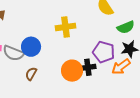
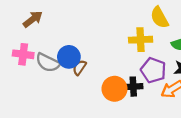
yellow cross: (66, 27) -> (141, 40), moved
brown semicircle: (31, 74) -> (79, 67), moved

